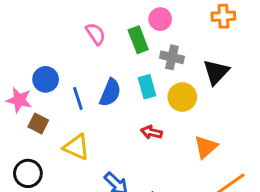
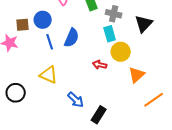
blue circle: (46, 79) -> (43, 20), moved
cyan rectangle: (147, 87) -> (110, 34), moved
yellow circle: (182, 97) -> (121, 52), moved
brown square: (38, 123) -> (23, 25), moved, turned -32

